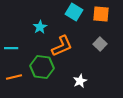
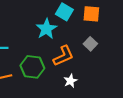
cyan star: (40, 27) -> (46, 29), moved, size x1.5
orange L-shape: (62, 46) -> (63, 56), moved

